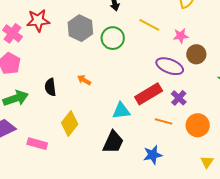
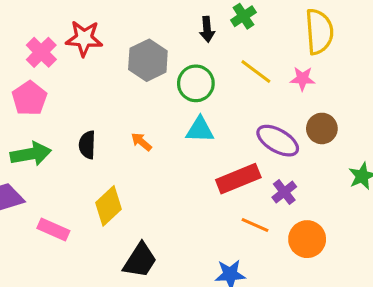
pink star: (181, 36) -> (303, 79), moved
cyan triangle: (121, 111) -> (200, 130), moved
black trapezoid: (113, 142) -> (140, 260), moved

